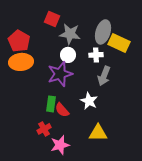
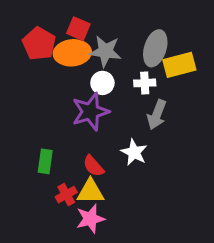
red pentagon: (19, 41) -> (39, 44), moved
yellow rectangle: (119, 43) -> (179, 65), turned -40
orange ellipse: (21, 62) -> (72, 53), moved
green rectangle: (51, 104) -> (45, 161), moved
yellow triangle: (98, 133) -> (90, 192), moved

